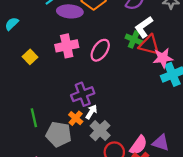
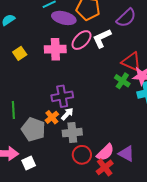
white L-shape: (144, 27) -> (102, 38), moved
green cross: (134, 39) -> (122, 81), moved
pink ellipse: (100, 50) -> (82, 40), moved
gray cross: (100, 131) -> (72, 133), turned 30

